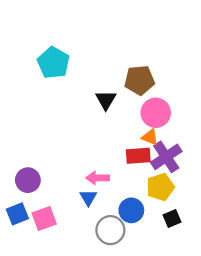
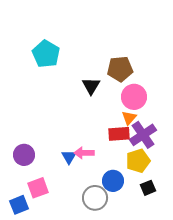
orange triangle: (150, 137) -> (129, 118), turned 49
blue triangle: (88, 198) -> (69, 157), moved
blue square: (17, 214) -> (19, 205), moved

